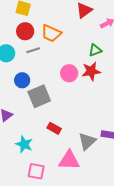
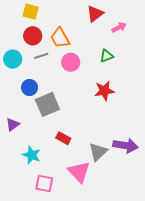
orange trapezoid: (51, 33) -> (60, 38), turned 35
red star: (91, 71) -> (104, 91), moved
pink circle: (69, 73) -> (71, 62), moved
pink triangle: (69, 160) -> (79, 172), turned 45

